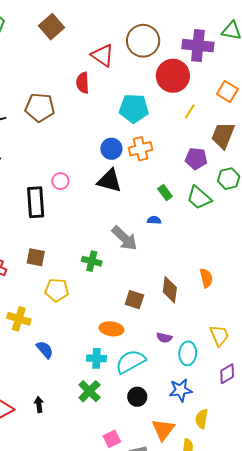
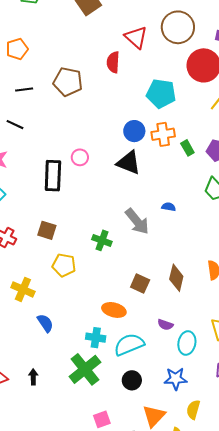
green rectangle: (165, 193) -> (187, 148), moved
green cross: (89, 391) -> (85, 369), size x1.4

